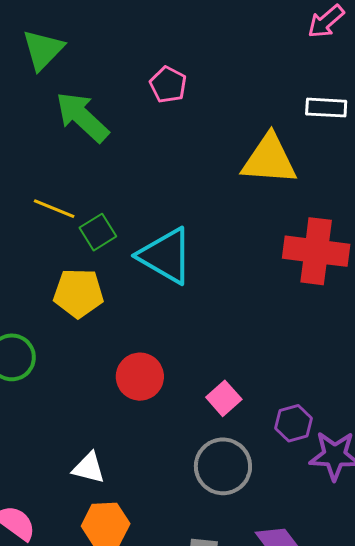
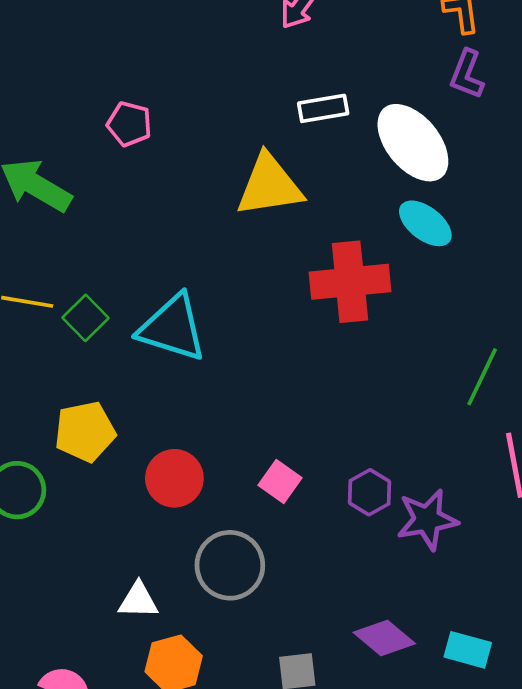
yellow pentagon: (78, 293) -> (85, 432), moved
gray circle: (223, 466) -> (230, 565), moved

